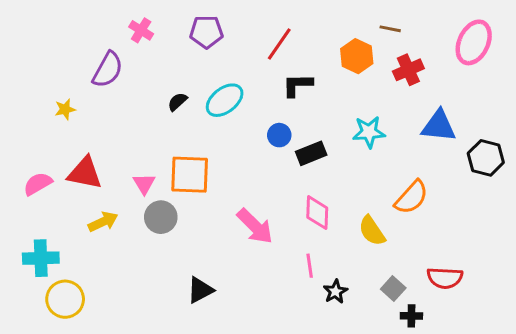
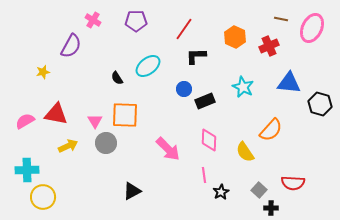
brown line: (390, 29) -> (281, 19), moved
black semicircle: (177, 102) -> (117, 78), moved, turned -80
cyan star: (369, 132) -> (243, 87), turned 30

